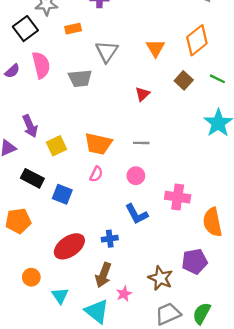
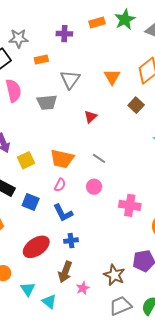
red triangle: (142, 94) -> (90, 117), moved
gray line: (141, 143) -> (99, 158), turned 32
blue L-shape: (136, 214) -> (63, 213), moved
cyan triangle: (97, 311) -> (49, 301), moved, size x0.7

